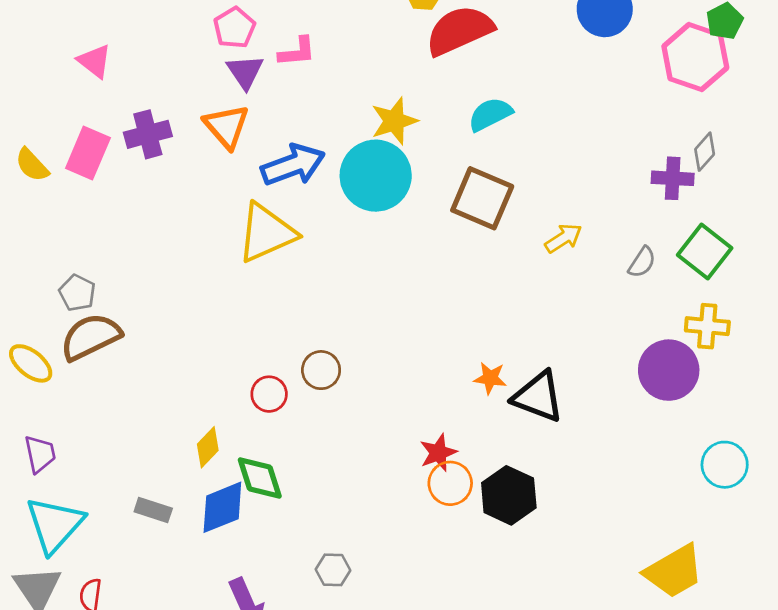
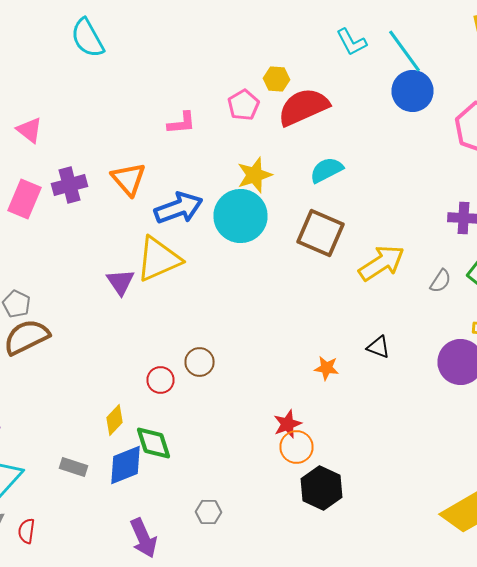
pink pentagon: (234, 28) -> (244, 105), moved
purple triangle: (245, 72) -> (120, 282), moved
yellow arrow: (563, 238) -> (382, 263), size x1.6
black triangle: (538, 397) -> (378, 347), moved, size x0.6
black hexagon: (509, 495) -> (322, 488), moved

